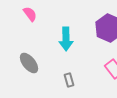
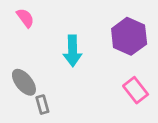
gray rectangle: (69, 80) -> (42, 105), moved

